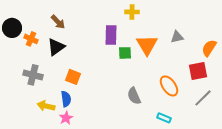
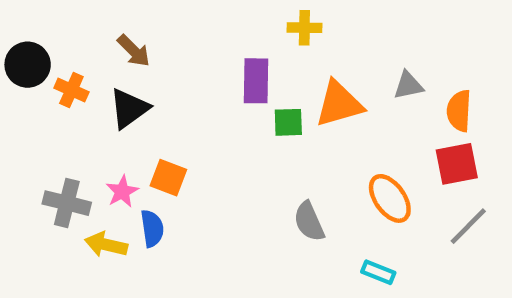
orange triangle: (147, 45) -> (339, 104), turned 45
orange semicircle: (209, 48) -> (459, 111), moved, turned -30
gray cross: (33, 75) -> (67, 203), moved
pink star: (66, 118) -> (122, 192), moved

